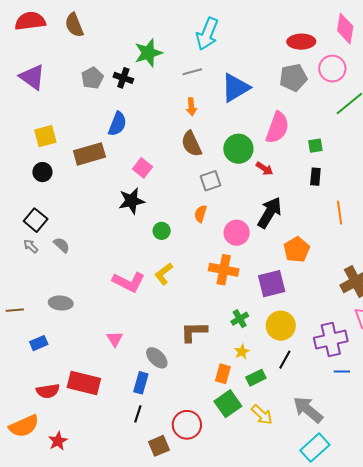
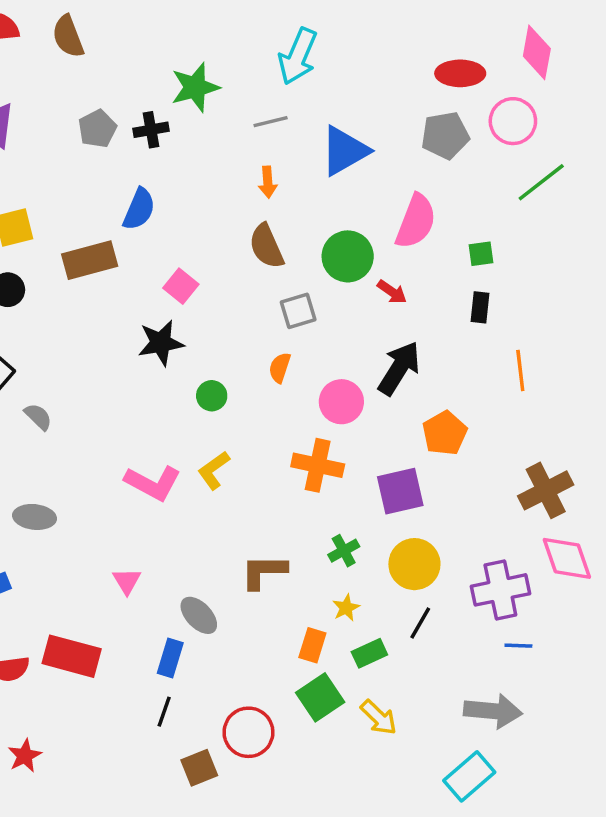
black cross: (123, 78) -> (151, 130), turned -30
gray arrow: (308, 410) -> (493, 711), moved, turned 144

